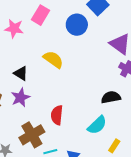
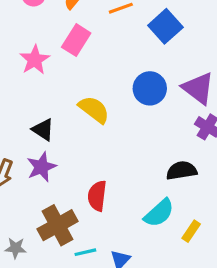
blue circle: (77, 25) -> (150, 88), moved
pink star: (14, 29) -> (35, 60), turned 30
yellow rectangle: (114, 146) -> (191, 231), moved

